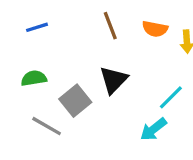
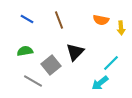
brown line: (110, 26) -> (59, 20), moved
blue line: (37, 27) -> (27, 19), turned 48

